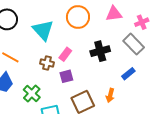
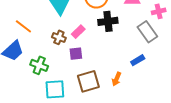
black cross: (100, 51) -> (108, 21), moved
green cross: (32, 94) -> (39, 65), turned -30

